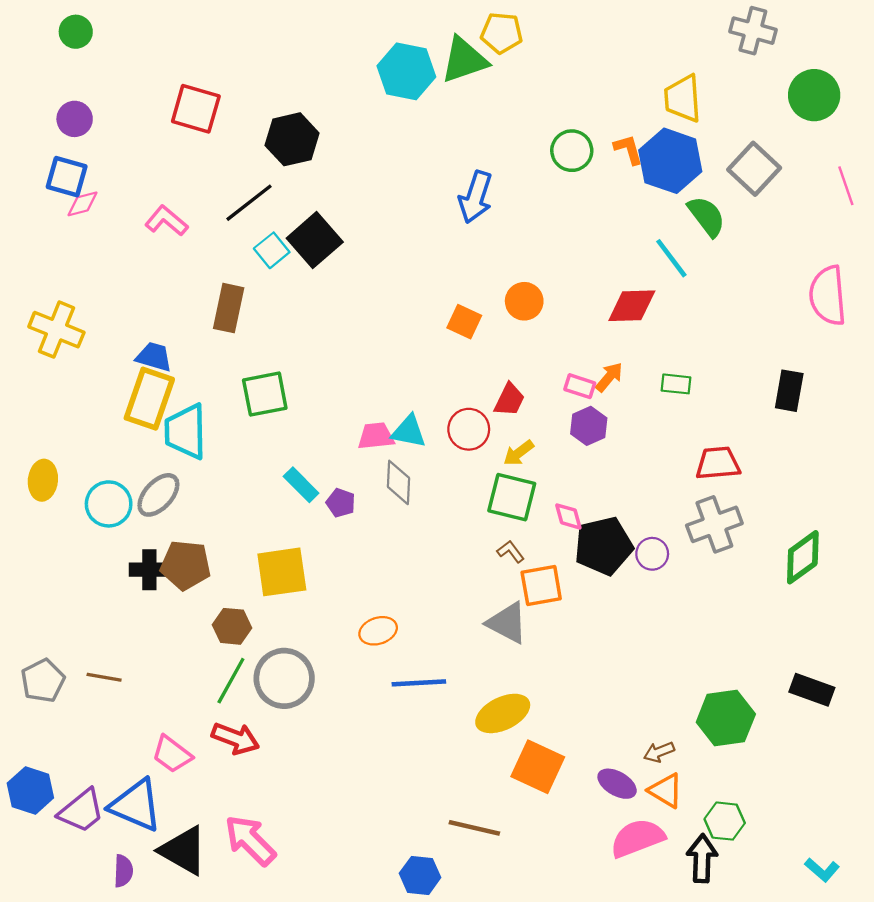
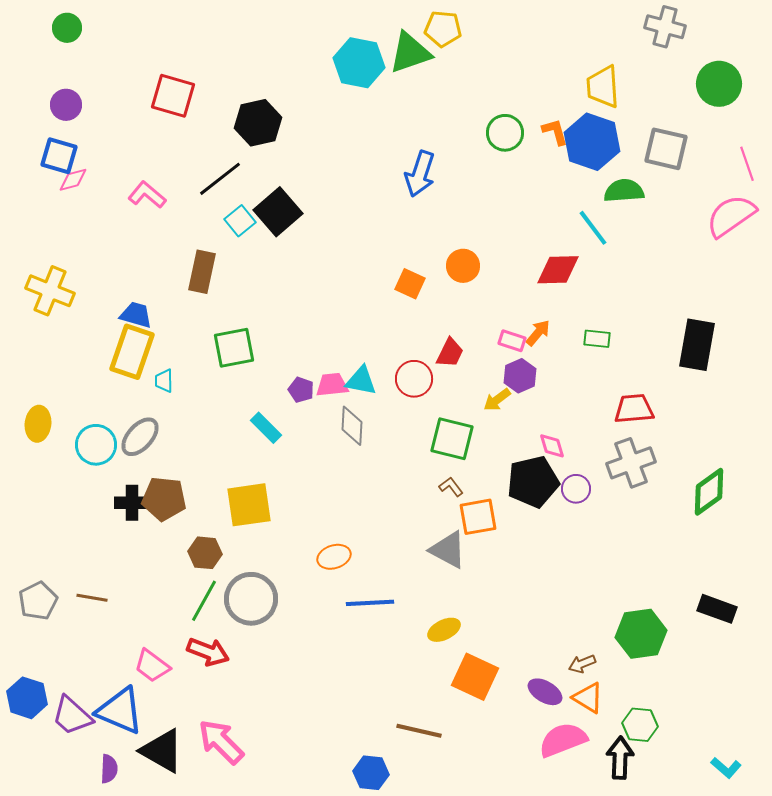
gray square: (754, 169) -> (666, 149), turned -30
green semicircle: (707, 216) -> (624, 191), turned -57
pink semicircle: (828, 296) -> (731, 216), moved, turned 60
black rectangle: (789, 391) -> (697, 345), size x1.4
cyan trapezoid: (186, 431) -> (164, 381), size x0.5
yellow arrow: (519, 453) -> (497, 400), moved
purple pentagon: (341, 503) -> (301, 390), moved
pink diamond: (568, 516) -> (552, 446), moved
yellow ellipse: (503, 713) -> (444, 630), size x0.7
purple trapezoid: (81, 811) -> (72, 716), turned 81

